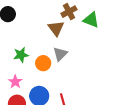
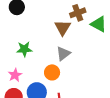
orange circle: (43, 63) -> (52, 72), moved

